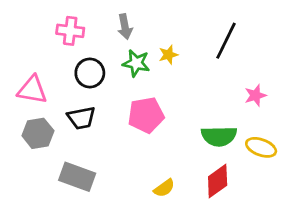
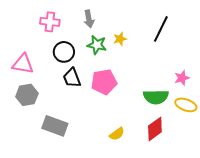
pink star: (255, 95) -> (182, 78), moved
black trapezoid: (81, 118) -> (72, 78), moved, turned 80

